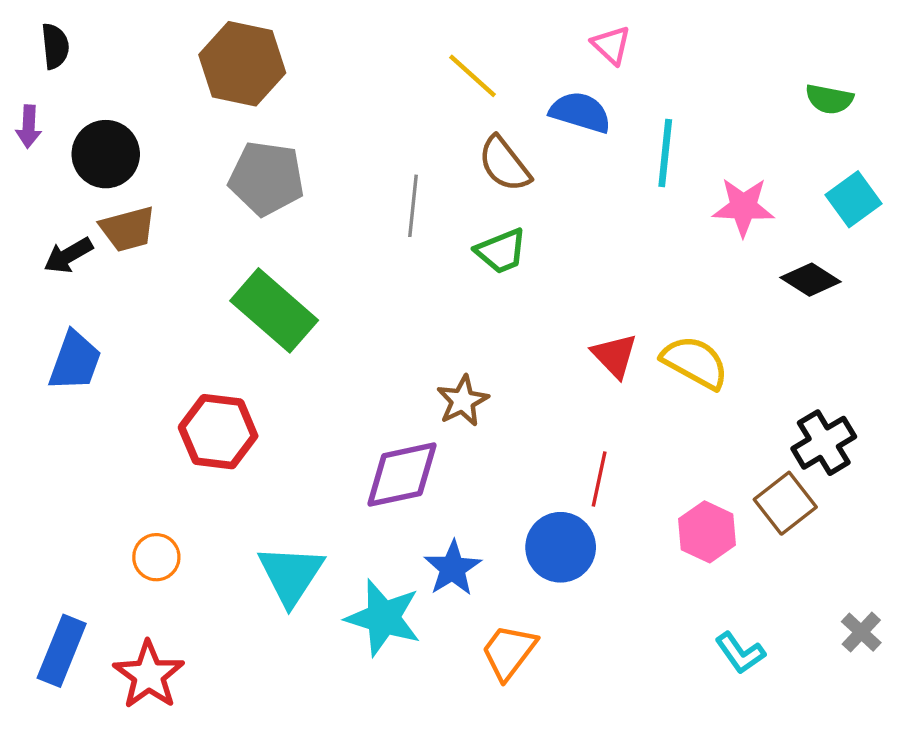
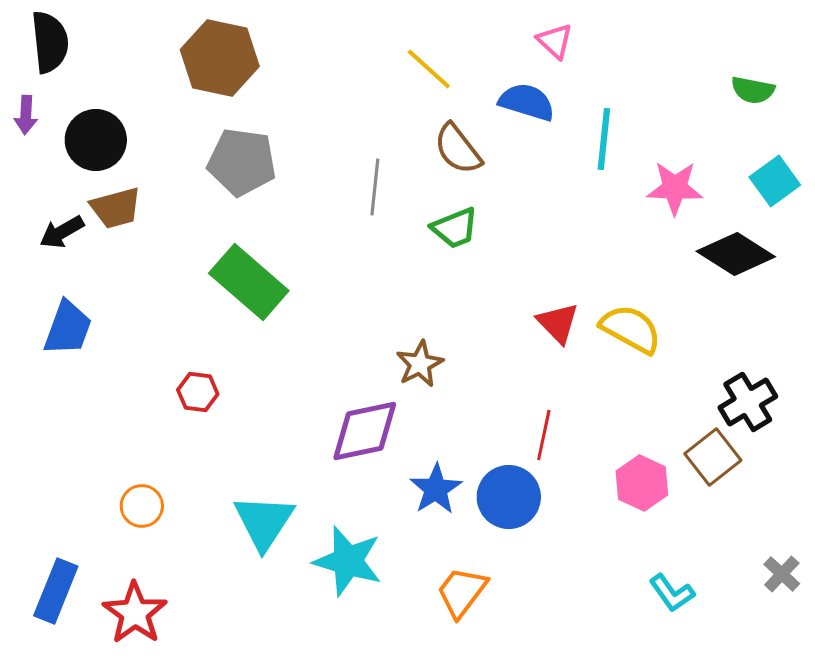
black semicircle: (55, 46) -> (50, 42), size x1.5
black diamond: (811, 280) -> (736, 254), size x1.4
red hexagon: (218, 432) -> (198, 392), size x0.6
blue star: (453, 568) -> (436, 489), moved

